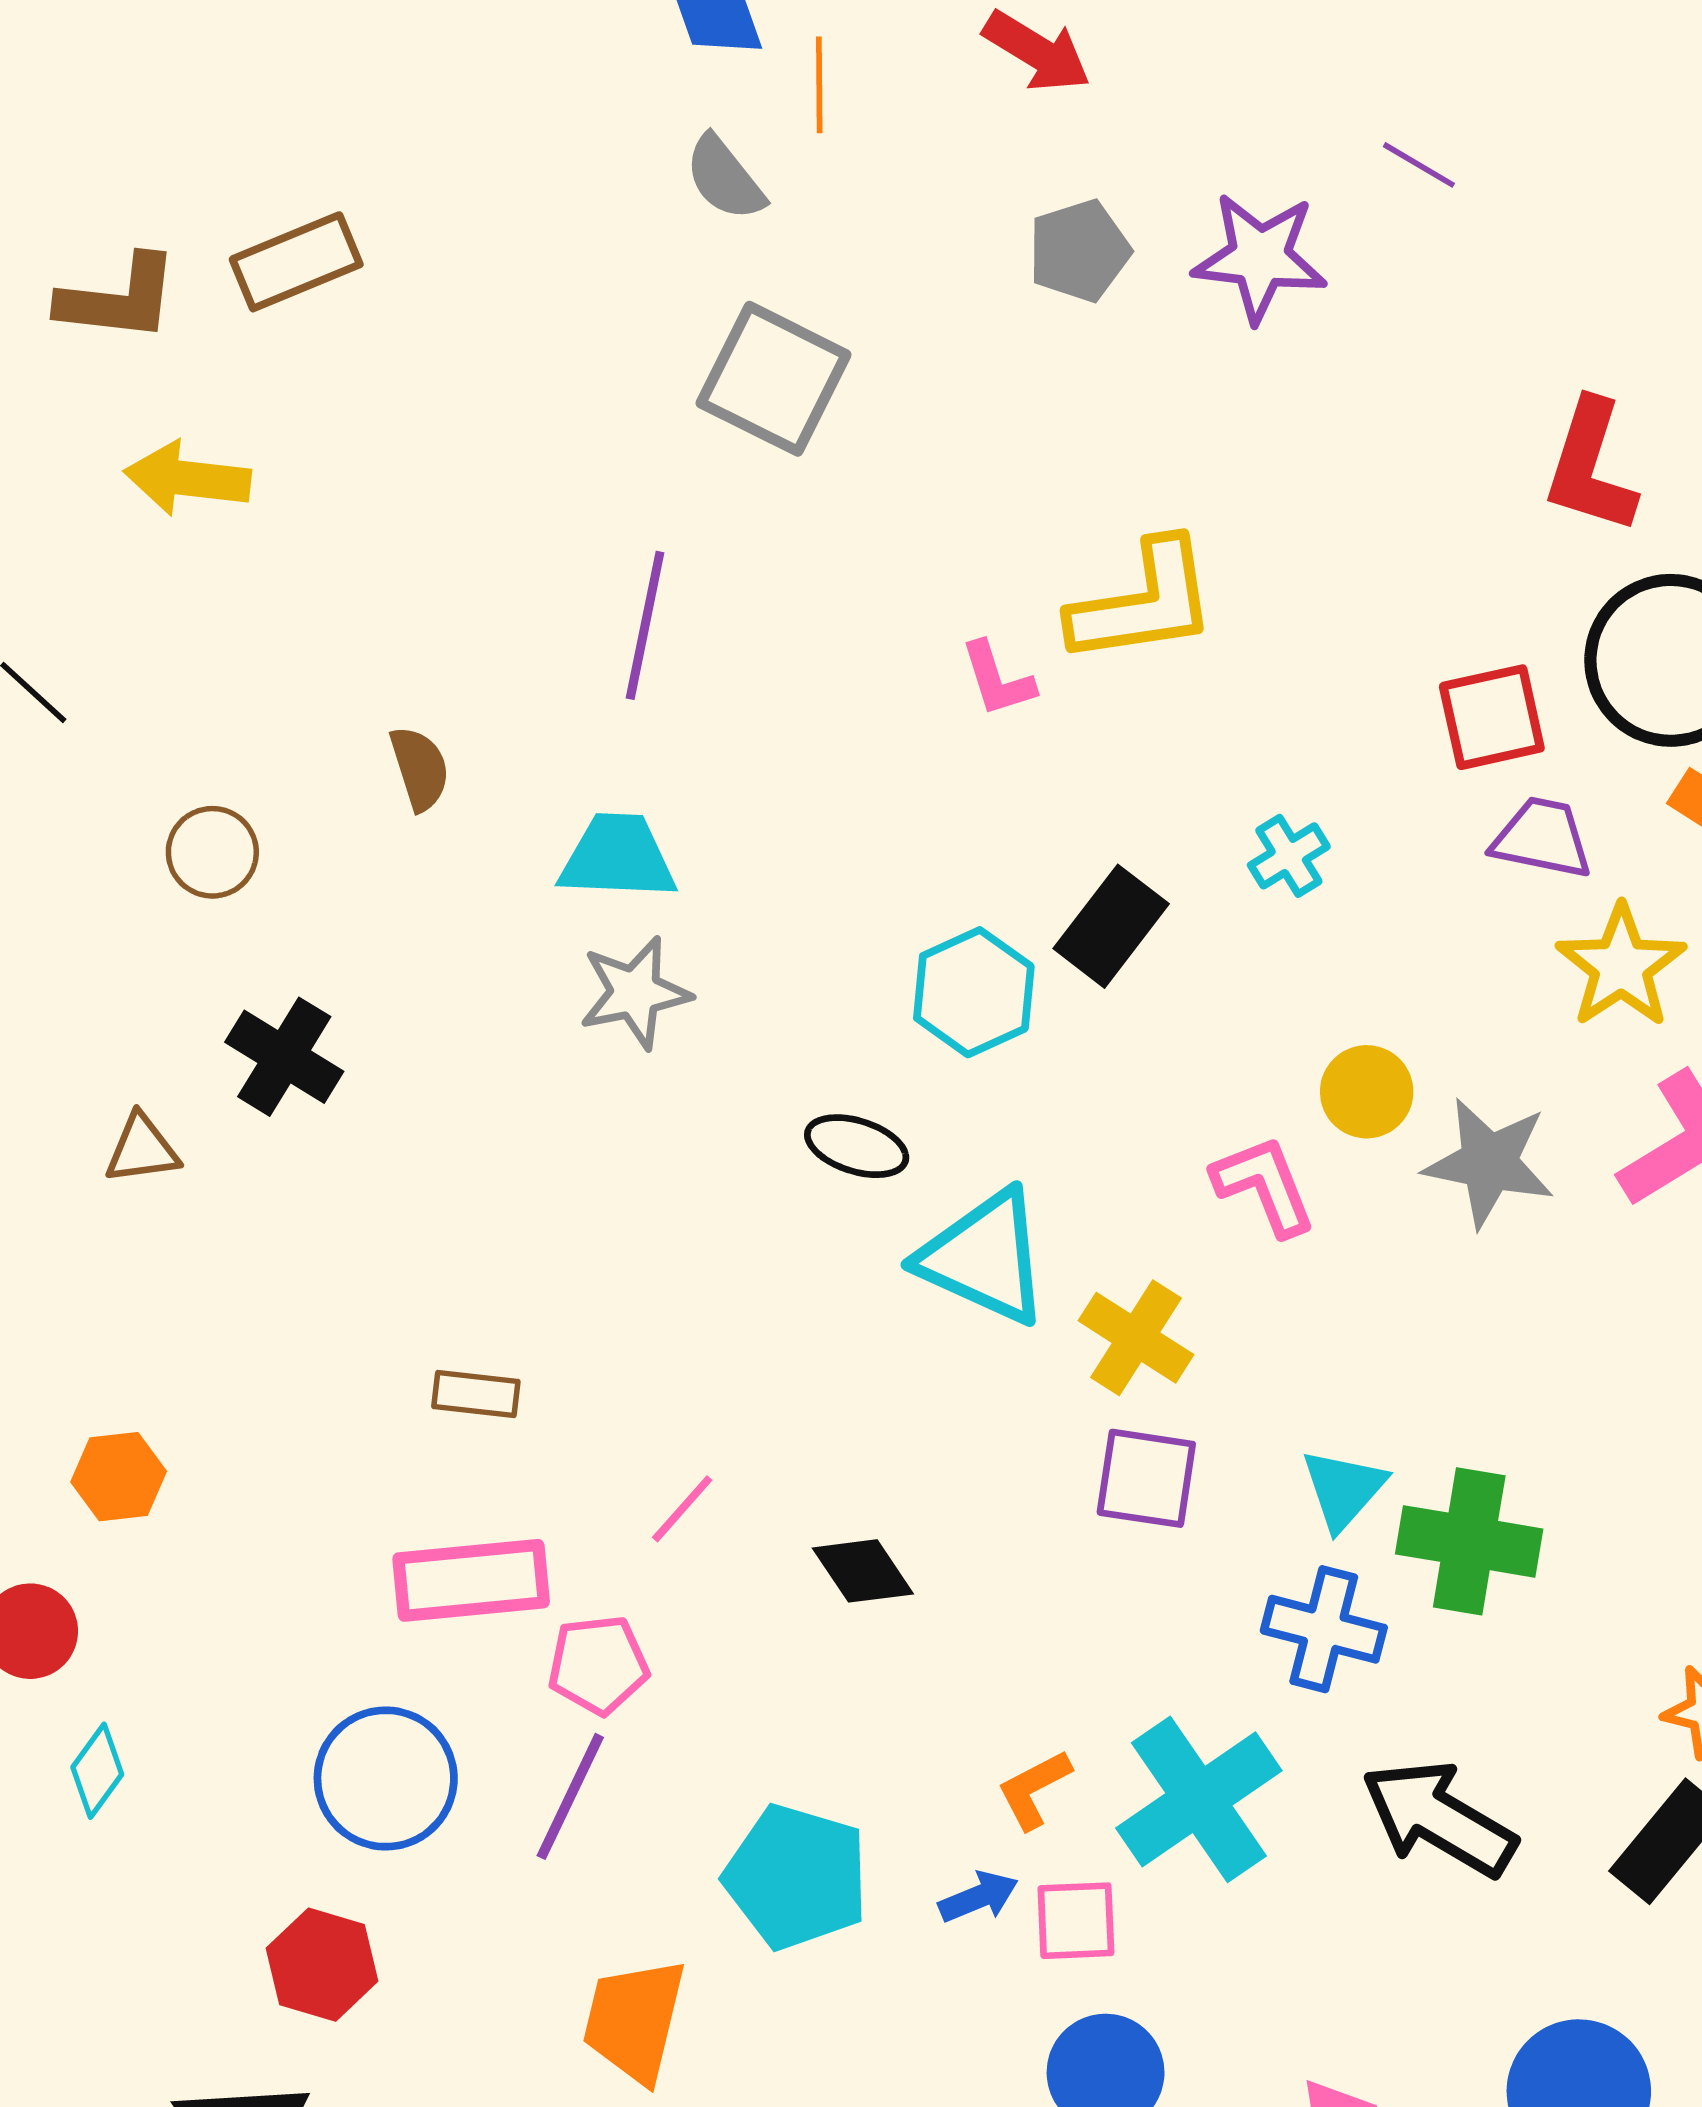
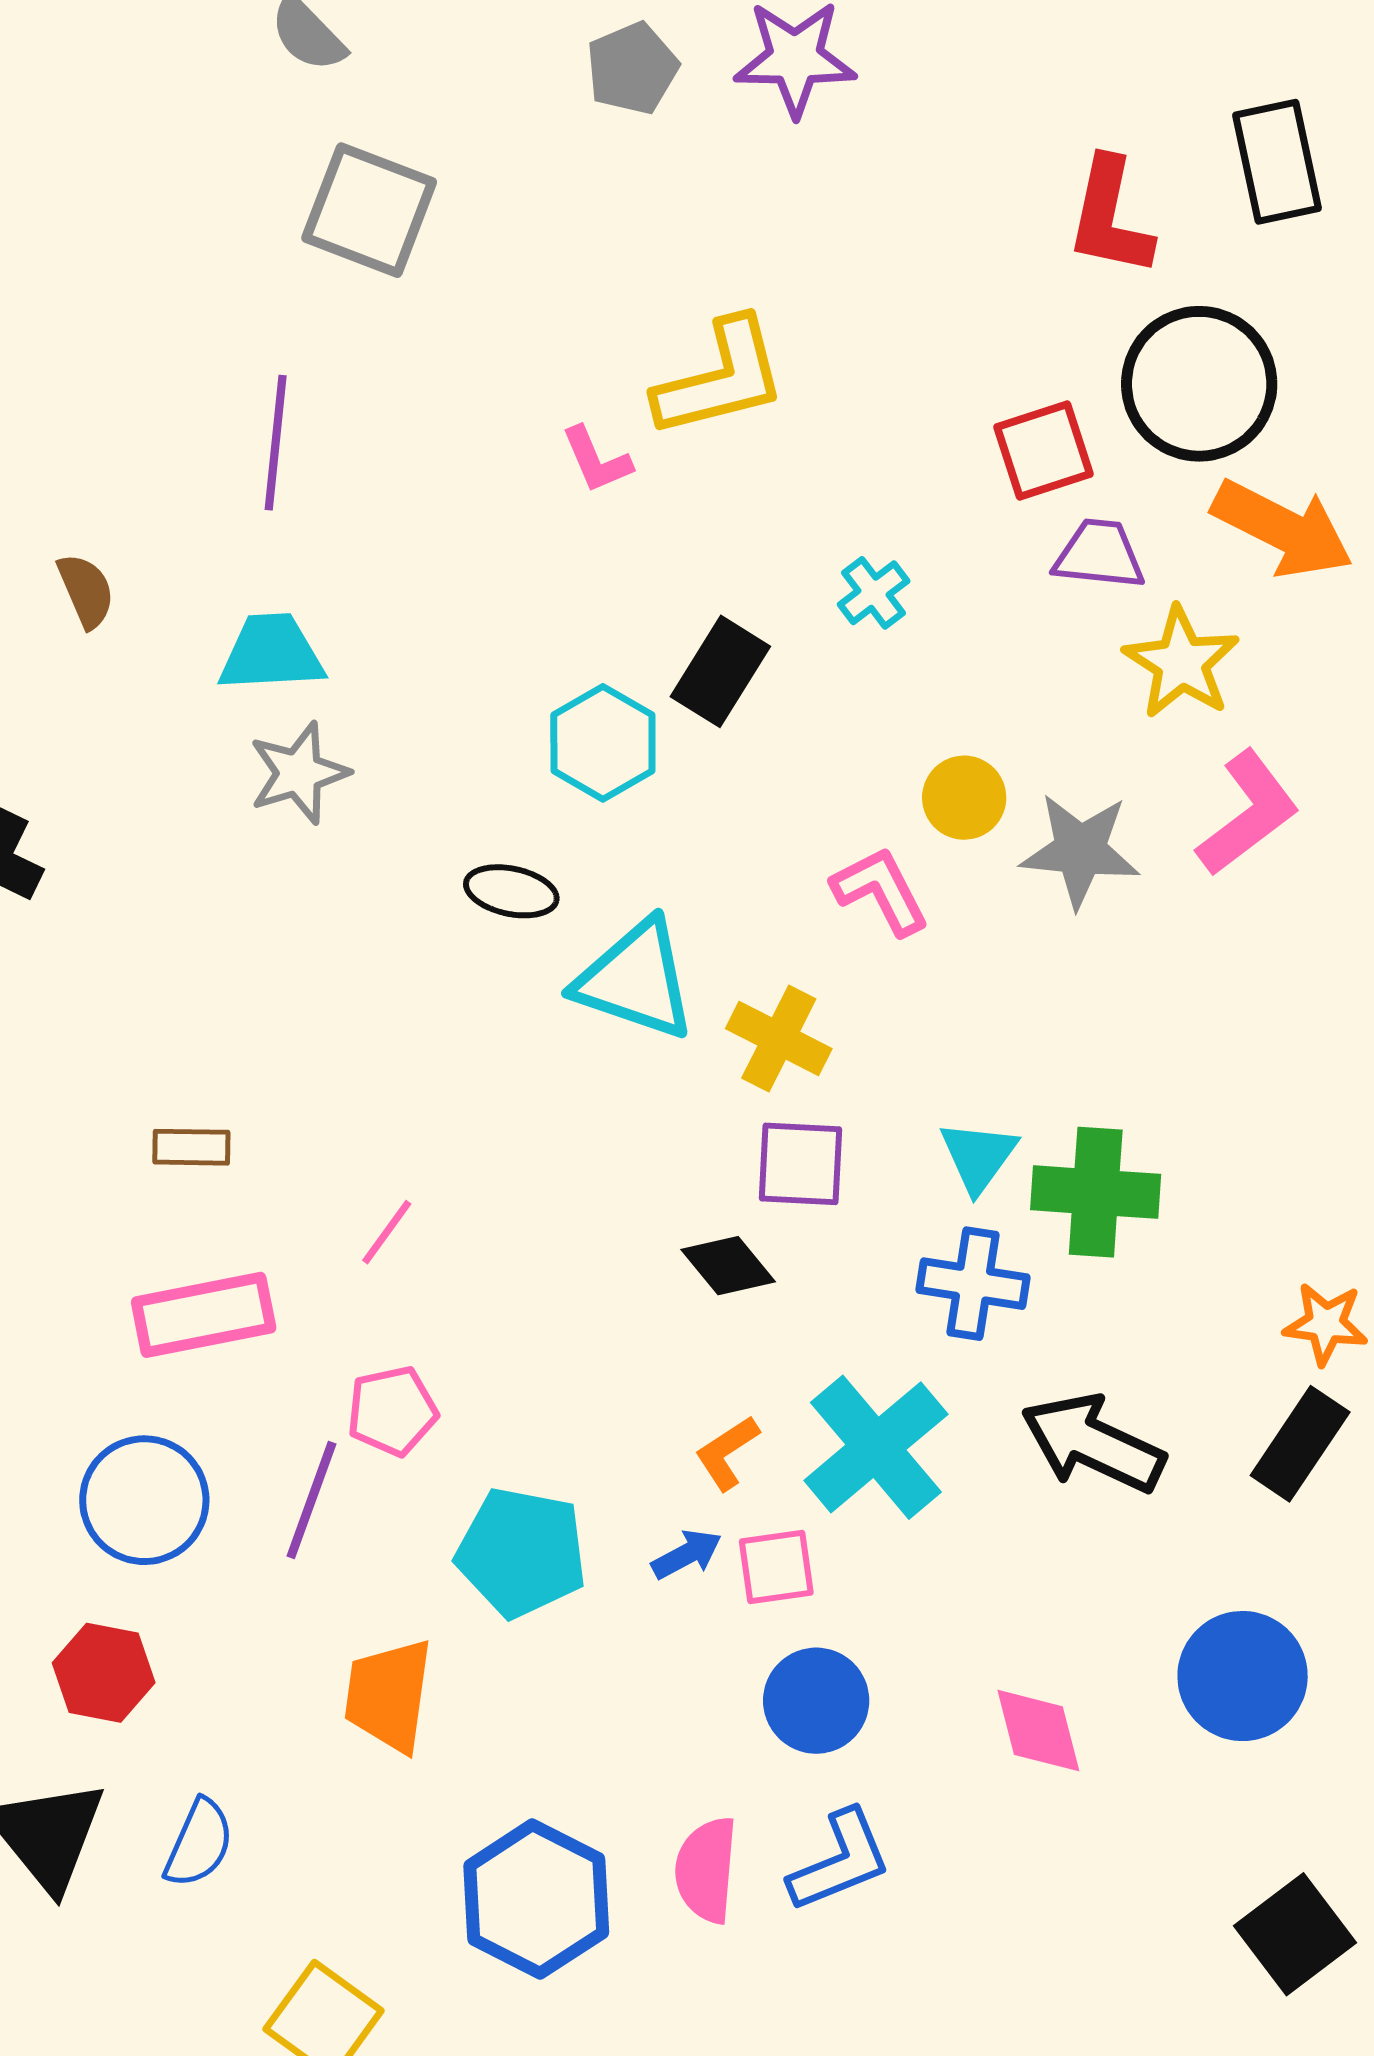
black diamond: (863, 1571) -> (728, 1266), moved
pink pentagon: (598, 1665) -> (392, 1411), moved

